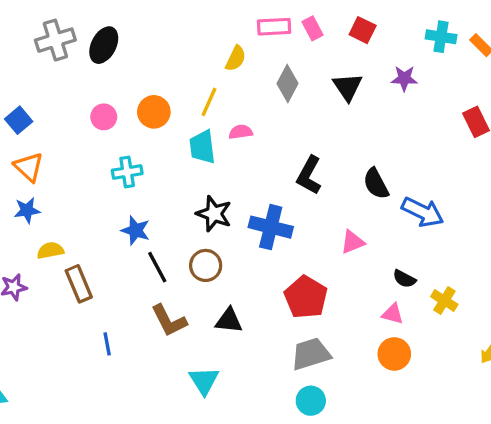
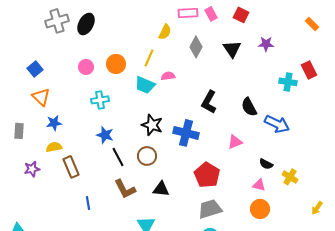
cyan cross: (441, 37) -> (288, 82), moved
cyan trapezoid: (202, 147) -> (145, 85), turned -60
blue star: (27, 210) -> (54, 123), moved

